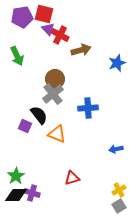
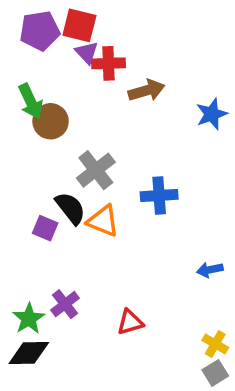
red cross: (60, 35) -> (108, 63), turned -30
brown circle: (55, 79) -> (51, 121), moved
orange triangle: (57, 134) -> (103, 221), moved
yellow cross: (119, 190) -> (215, 344), turned -32
purple cross: (32, 193) -> (65, 304), moved, turned 35

